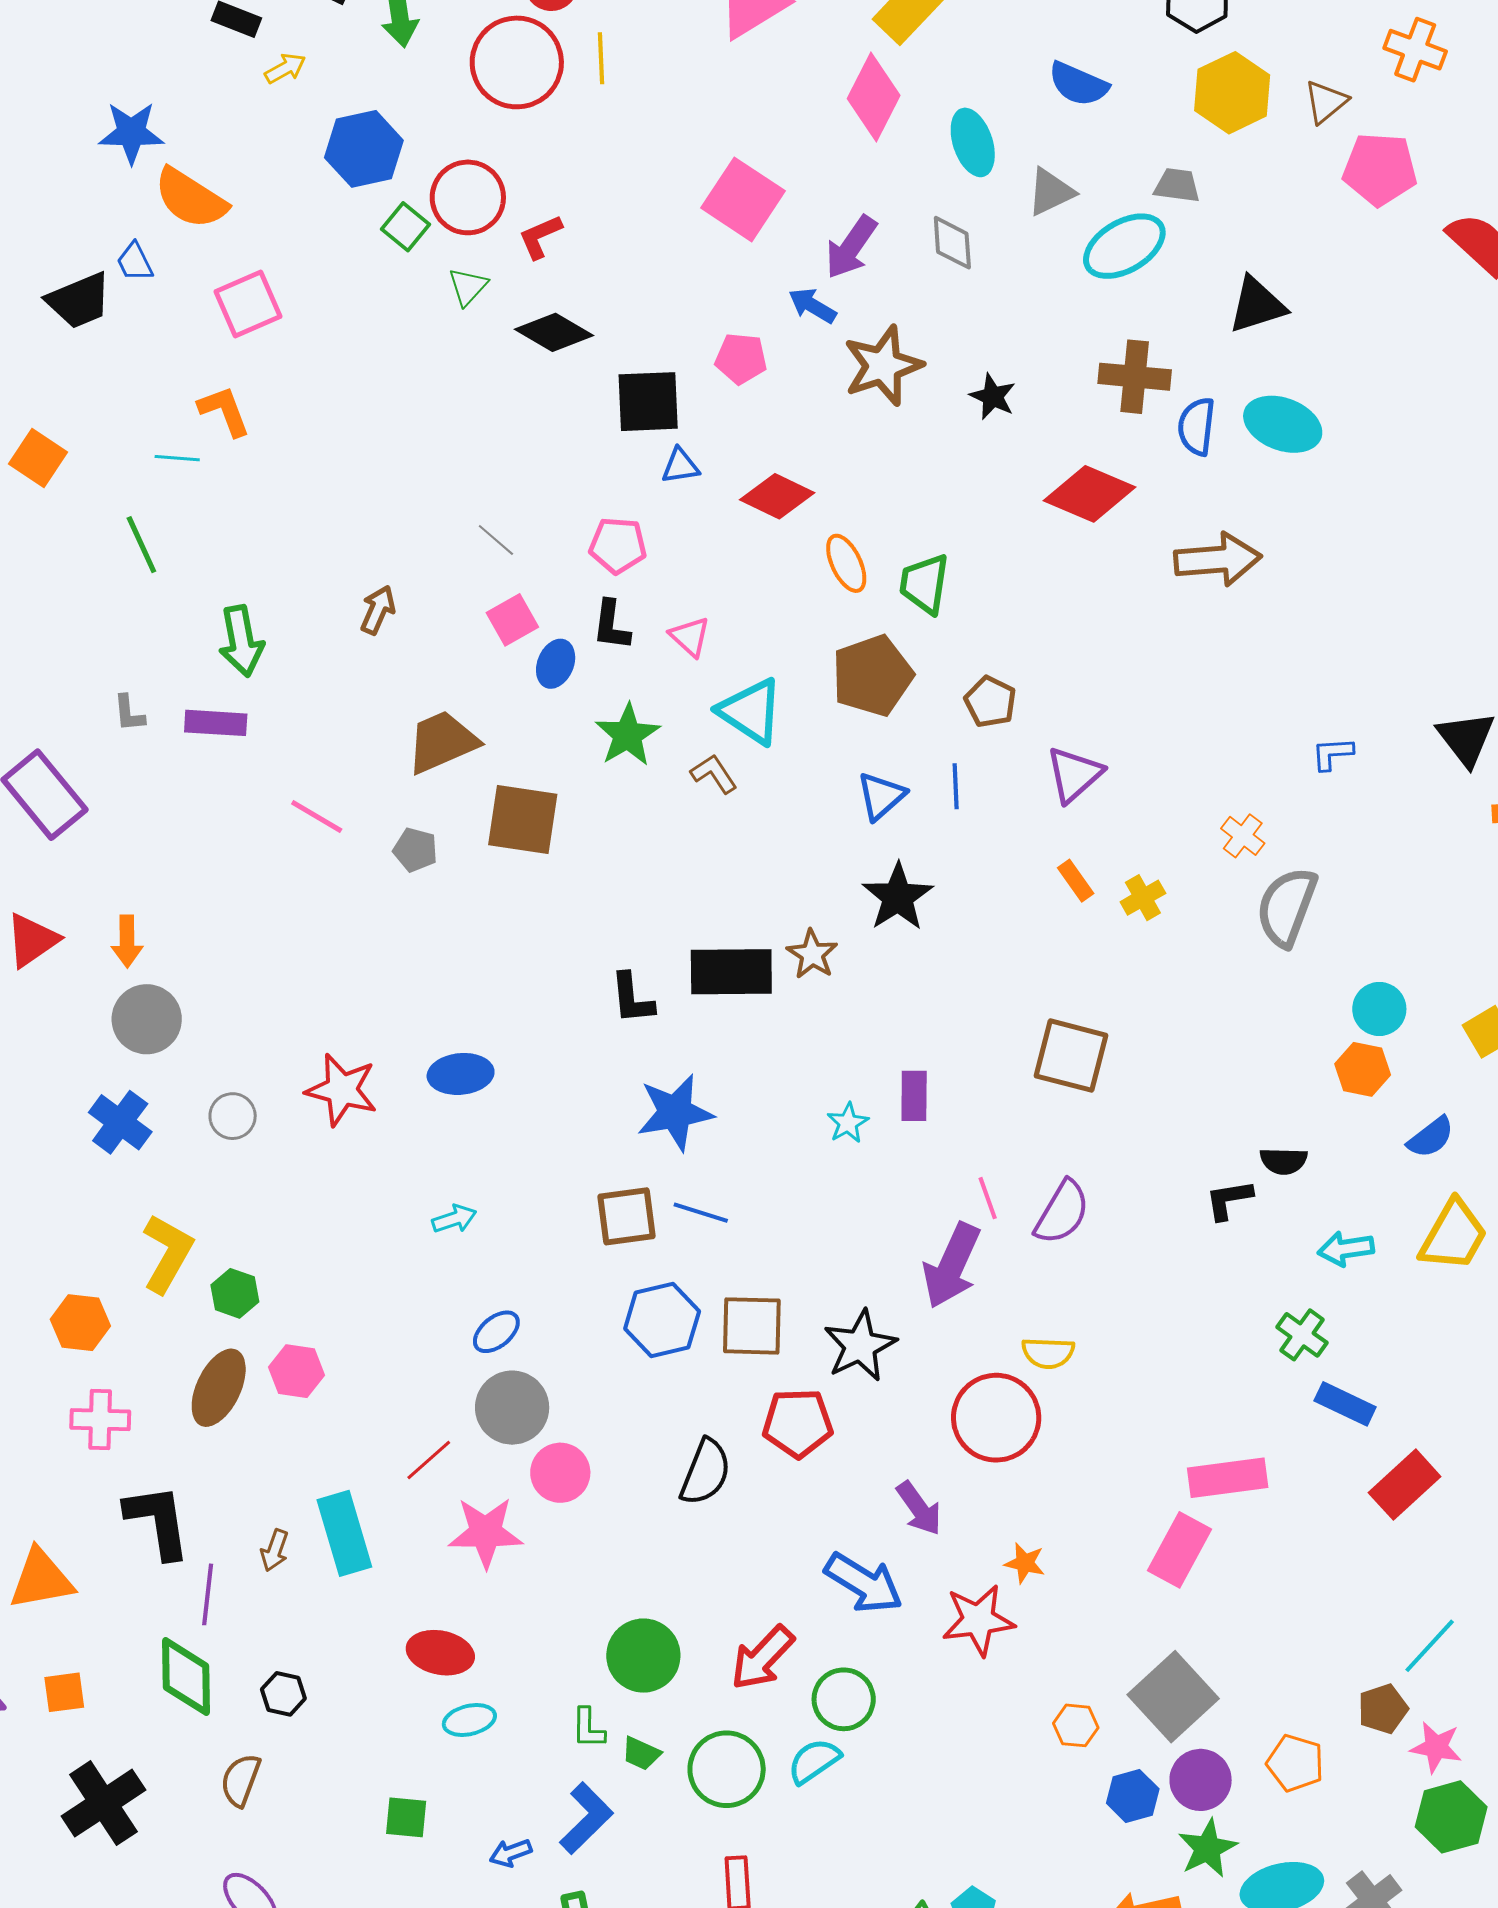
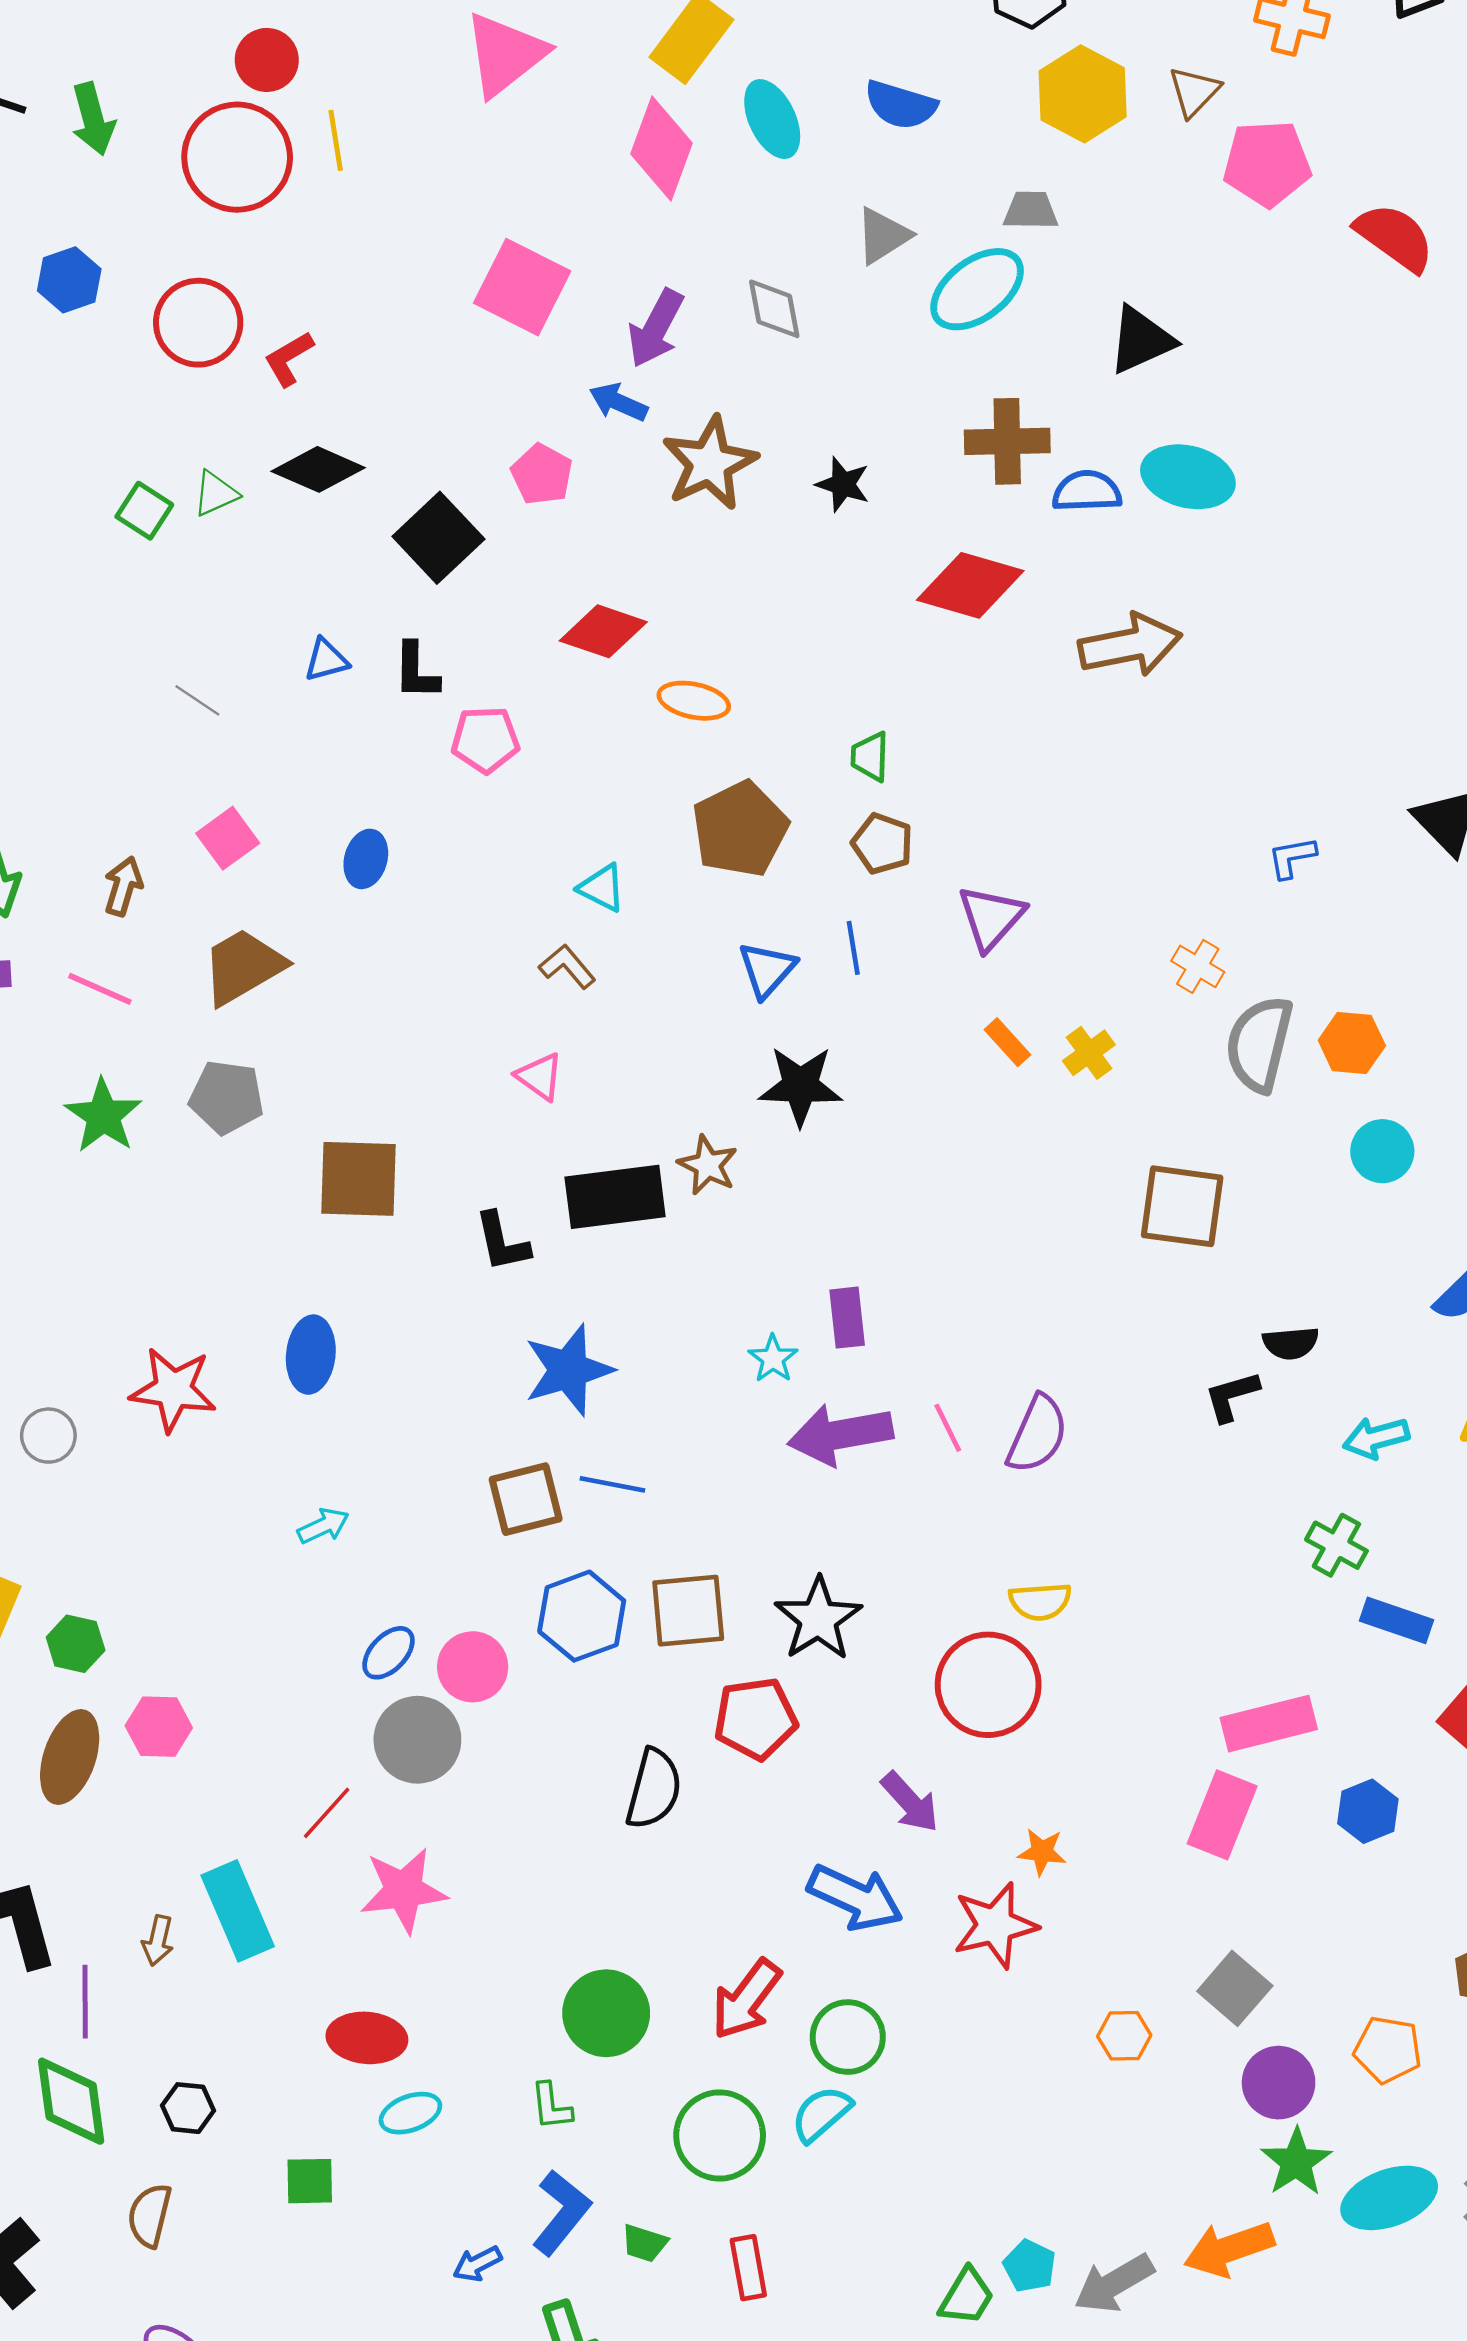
cyan ellipse: (973, 142) -> (772, 119), moved
blue hexagon: (364, 149) -> (69, 280), size x0.7
green square: (405, 227) -> (144, 511), moved
green triangle: (468, 287) -> (215, 494), moved, turned 30
pink pentagon: (741, 359) -> (542, 474), turned 30
black square: (648, 402) -> (438, 538), turned -34
blue semicircle: (1197, 426) -> (1087, 491), turned 88
blue triangle: (680, 466) -> (326, 660), moved
gray line: (496, 540) -> (197, 700), moved
pink pentagon: (618, 545) -> (485, 740), moved
orange ellipse: (846, 563) -> (694, 701), turned -46
green trapezoid: (924, 584) -> (870, 757), moved, size x0.7
brown arrow: (378, 610) -> (123, 886), moved
pink square: (512, 620) -> (228, 838), moved
black L-shape: (611, 625) -> (416, 671), moved
pink triangle: (690, 637) -> (540, 1077), moved
cyan triangle: (751, 711) -> (602, 888), size x0.6
green star: (628, 735) -> (103, 1116), moved
pink line: (317, 816) -> (100, 989), moved
brown square: (523, 819) -> (358, 1179), moved
gray pentagon: (415, 850) -> (227, 1097), size x1.4
black star: (898, 897) -> (800, 1086), turned -30
brown square: (1071, 1056) -> (1182, 1206), moved
orange hexagon: (1363, 1069) -> (1352, 1043), moved
blue ellipse: (461, 1074) -> (311, 1355), turned -72
purple arrow: (952, 1266) -> (840, 1434), moved, turned 62
pink circle: (560, 1473) -> (473, 1667), moved
gray square: (1173, 1697) -> (1235, 1988), size x0.7
green trapezoid: (641, 1754) -> (644, 2243), moved
blue hexagon: (1133, 1796) -> (1368, 1811), moved
green square: (406, 1817) -> (310, 2181), moved

